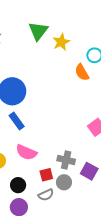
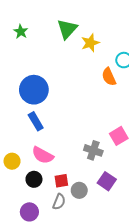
gray cross: (66, 160) -> (93, 150), moved
black circle: (18, 185) -> (34, 179), moved
gray semicircle: (46, 195) -> (59, 202), turned -49

